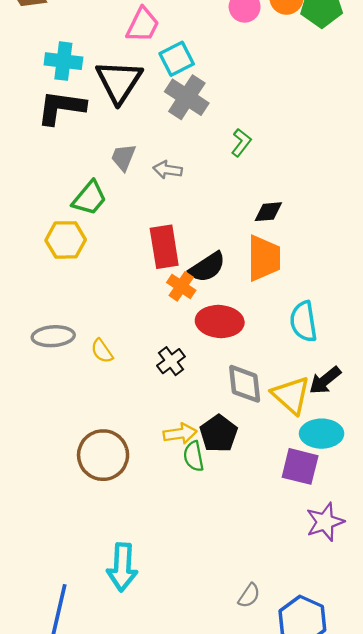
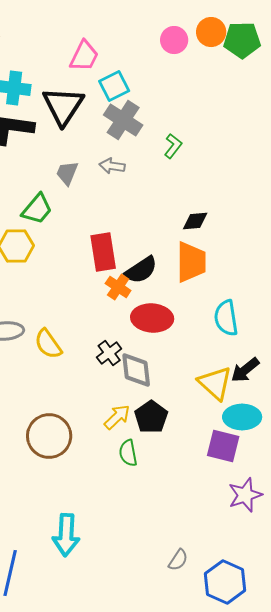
green L-shape: (241, 143) -> (173, 146), moved
gray arrow: (168, 170) -> (112, 166), moved
yellow semicircle: (102, 351) -> (48, 344), size x1.4
gray diamond: (245, 384) -> (136, 370), moved
yellow arrow: (180, 434) -> (117, 417), turned -36
green semicircle: (194, 456) -> (128, 453), moved

